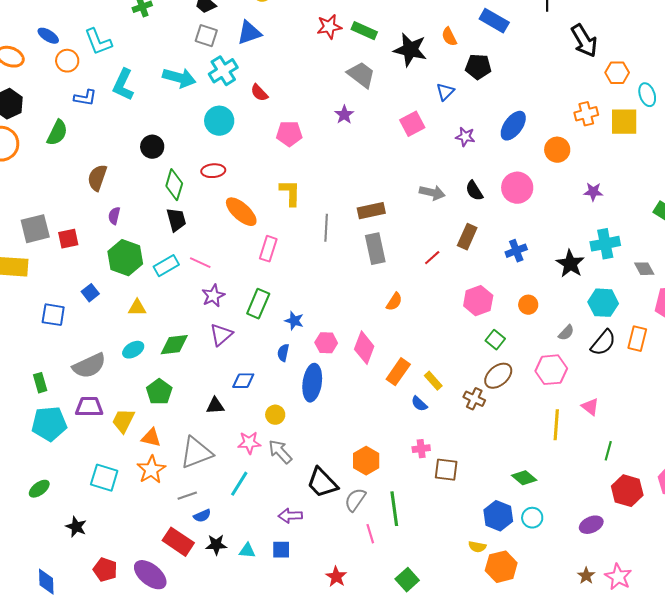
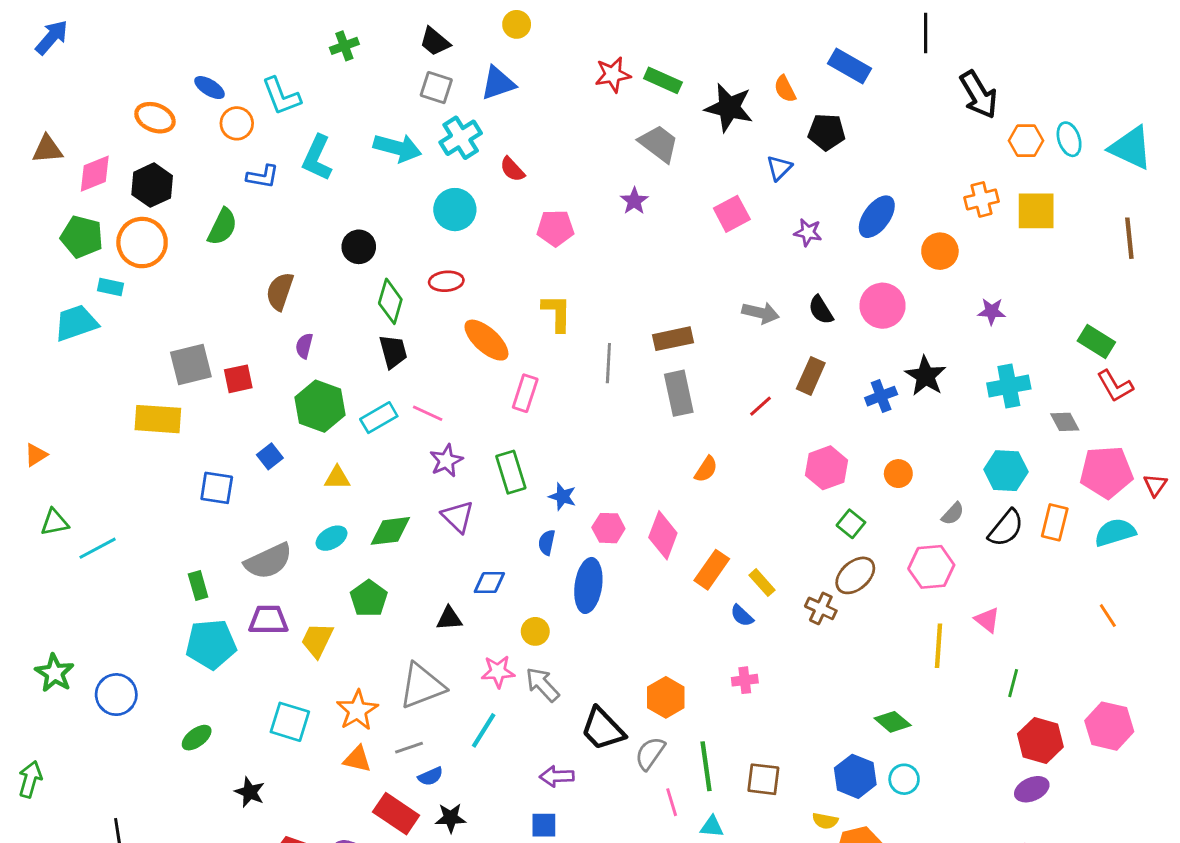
cyan ellipse: (647, 95) -> (1069, 139), moved
black star: (570, 264) -> (926, 376), moved
green rectangle: (258, 304) -> (511, 472), turned -40
purple triangle: (221, 335) -> (458, 517), turned -35
orange triangle: (151, 438) -> (357, 759), moved
brown square: (446, 470) -> (763, 779), moved
purple ellipse: (591, 525) -> (1032, 789), moved
cyan triangle: (247, 551) -> (712, 827), moved

